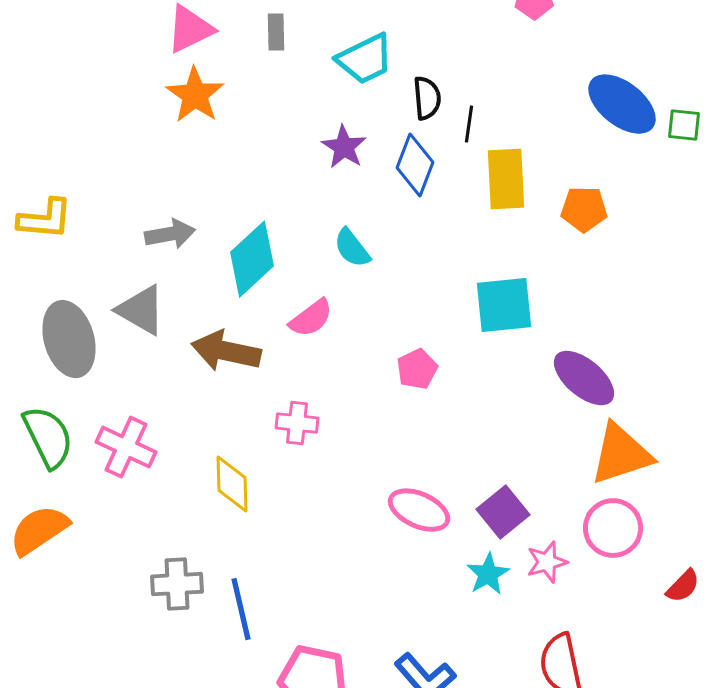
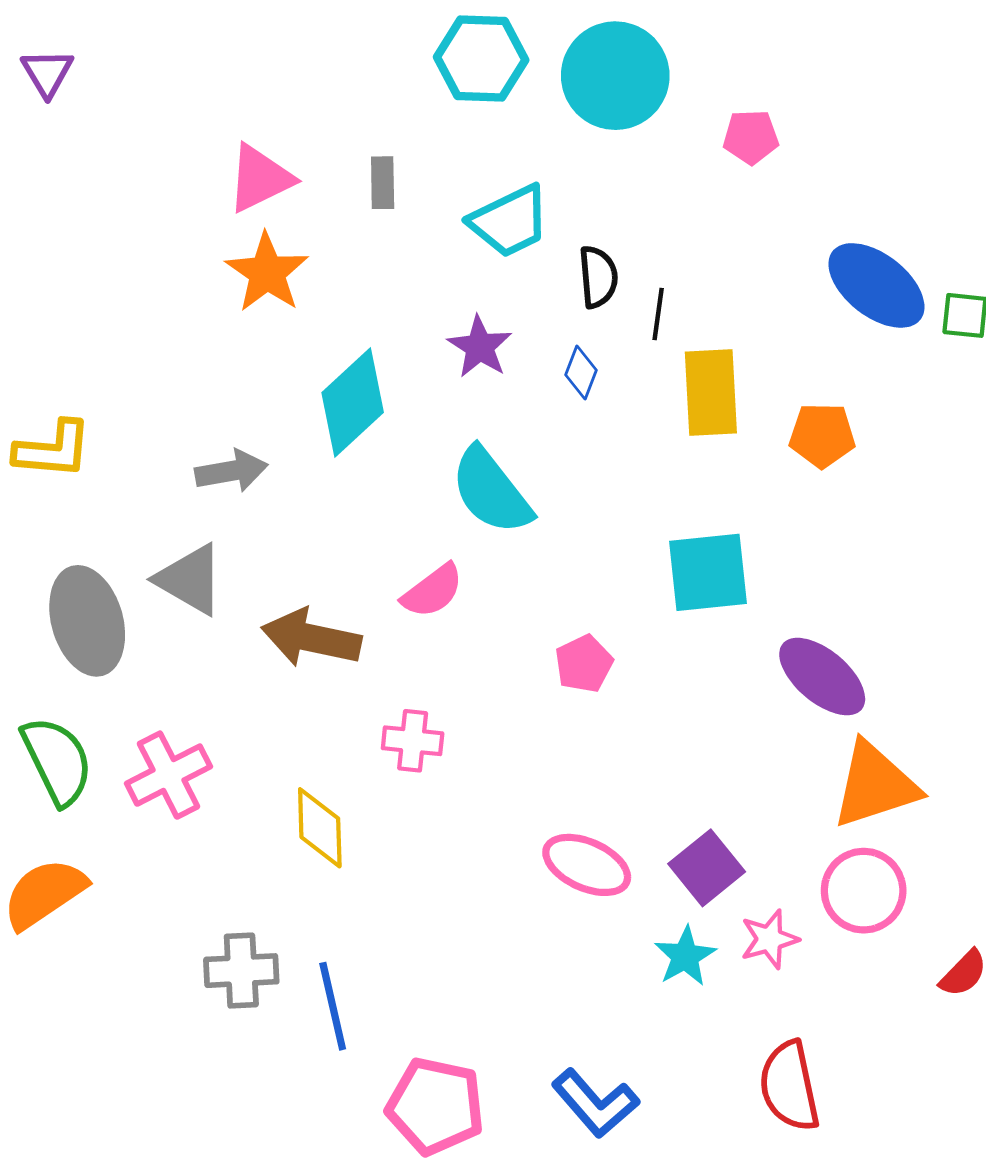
blue diamond: (415, 165) -> (581, 373), size x0.6
cyan semicircle: (352, 248) -> (491, 491), size x1.6
cyan diamond: (252, 259) -> (353, 402), moved
pink cross: (126, 447) -> (169, 775), turned 38

